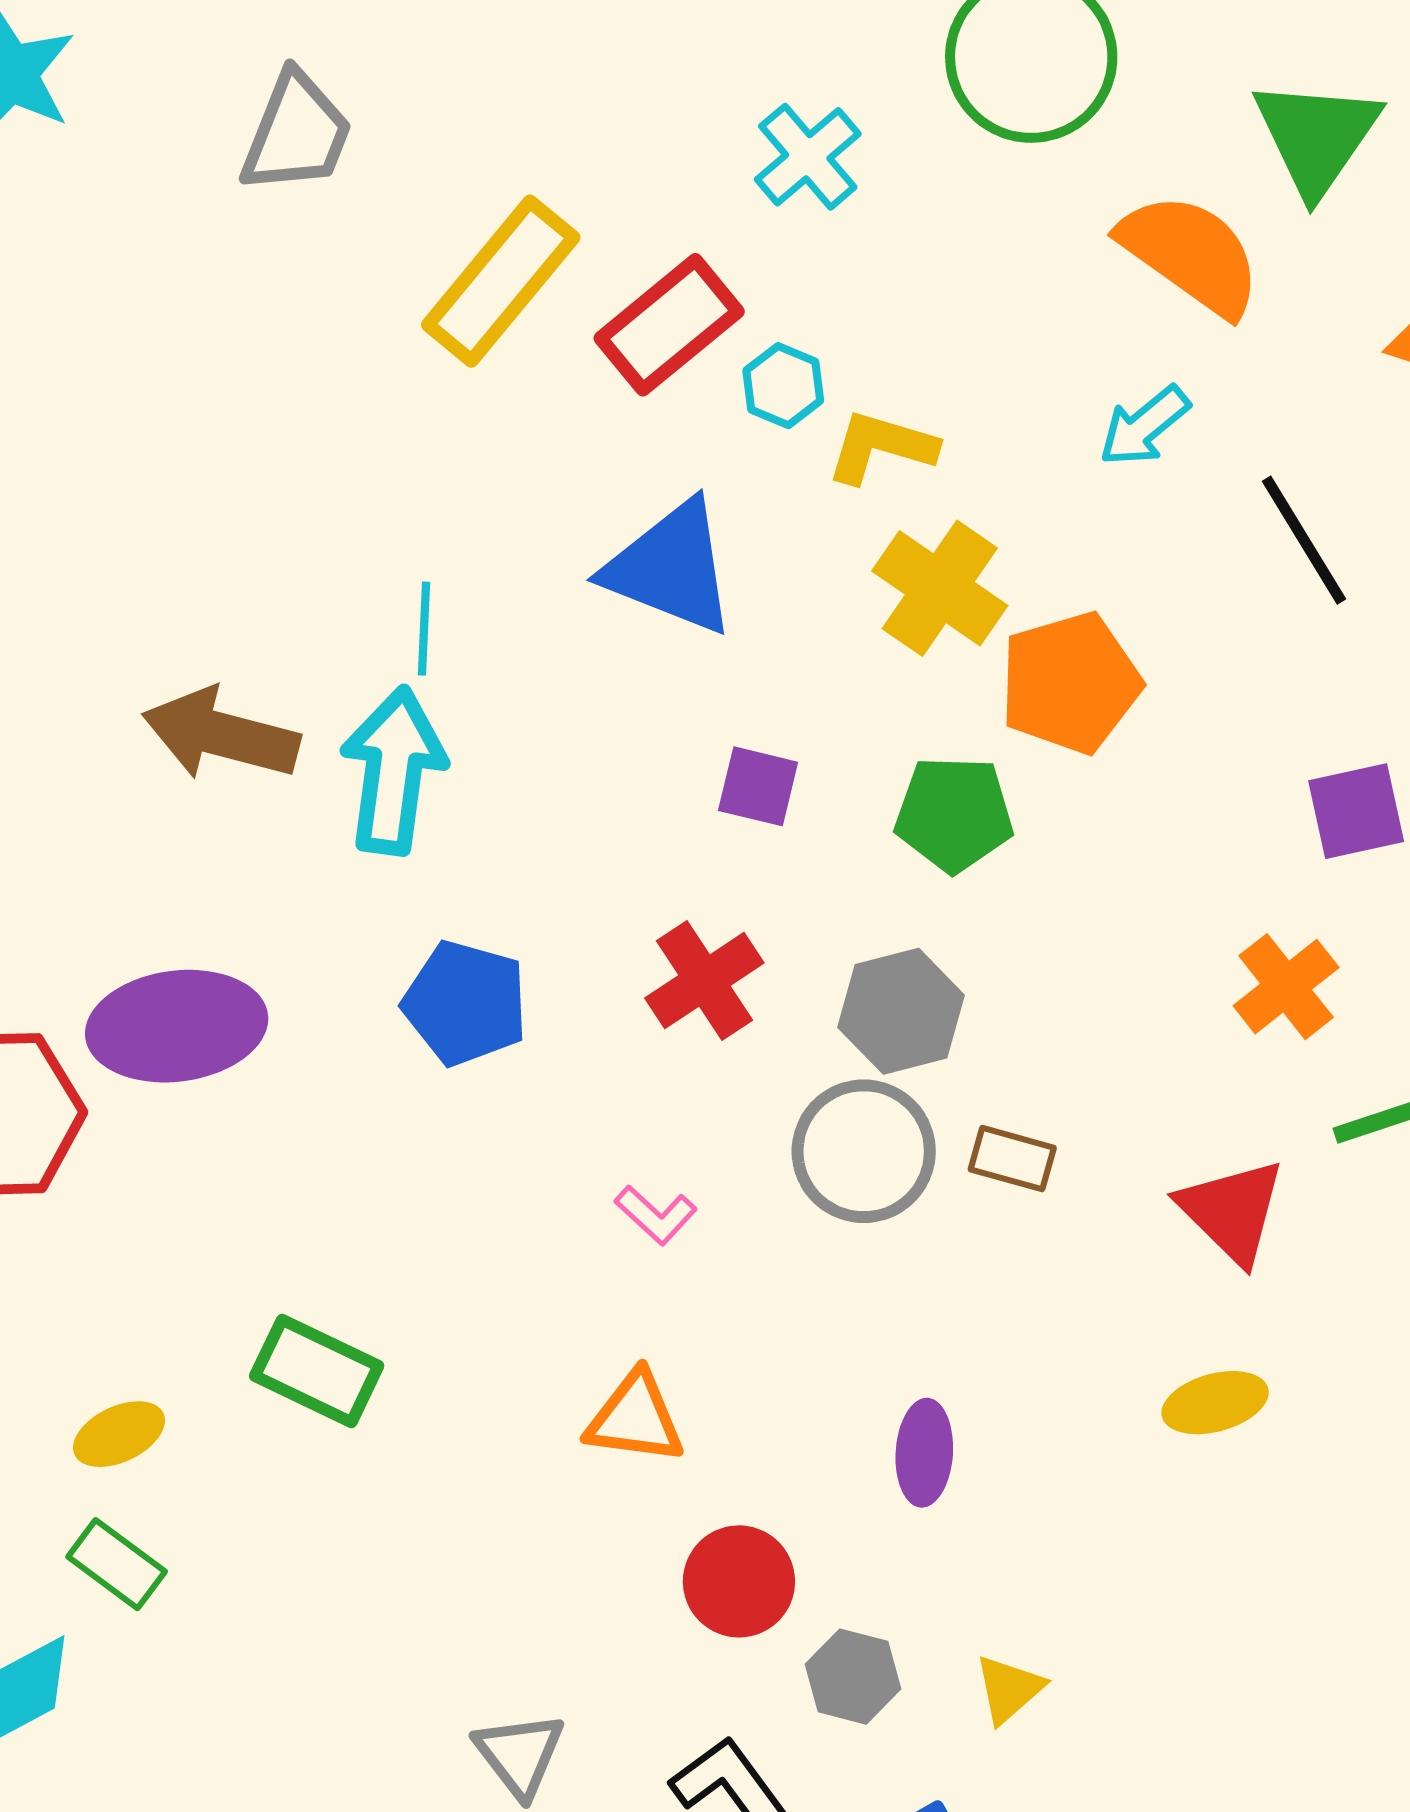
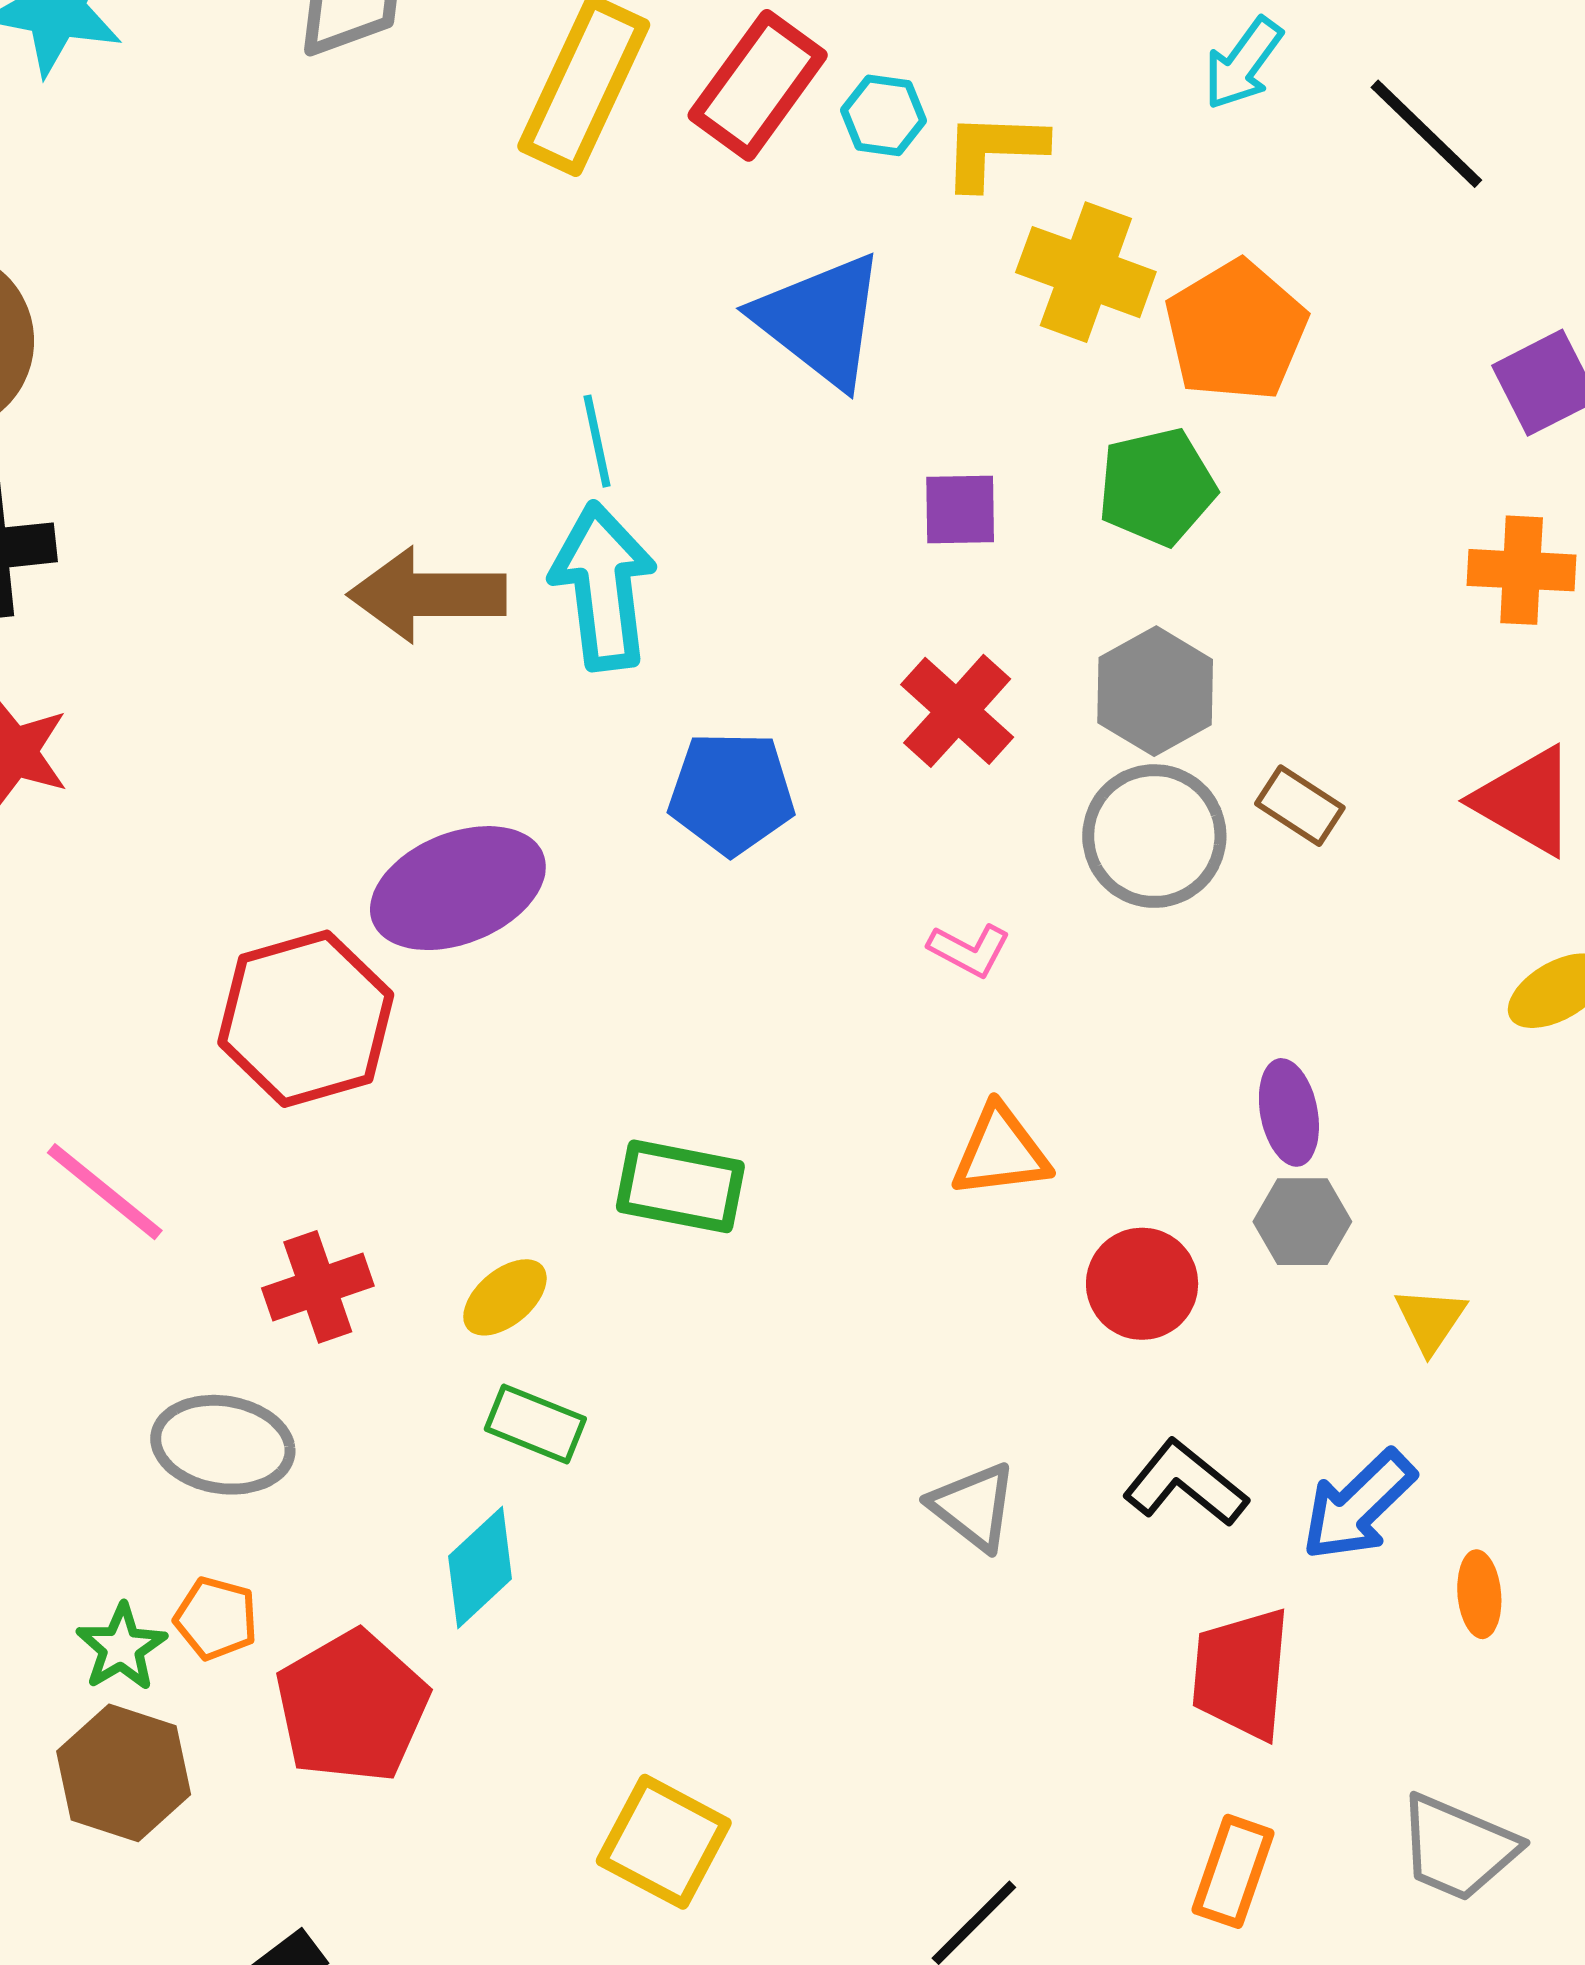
blue triangle: (671, 568) -> (821, 320), turned 31
orange cross: (1286, 987) -> (1522, 570), turned -34
brown rectangle: (1012, 1159) -> (1300, 806), turned 32
gray hexagon: (853, 1677) -> (1302, 1222), moved

